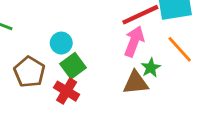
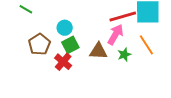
brown triangle: (136, 83) -> (98, 51), moved

